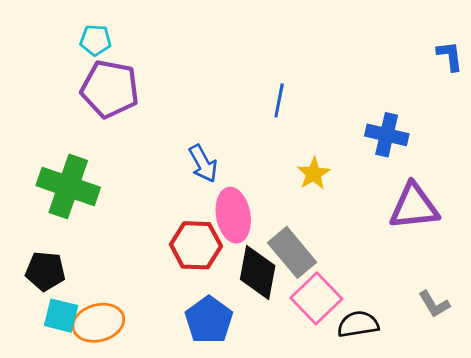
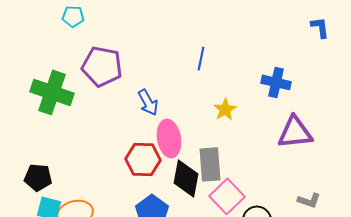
purple pentagon: (110, 89) -> (102, 66), moved
green cross: (68, 186) -> (52, 92), moved
gray rectangle: (292, 252) -> (210, 164), turned 36
gray L-shape: (434, 304) -> (309, 200), turned -40

